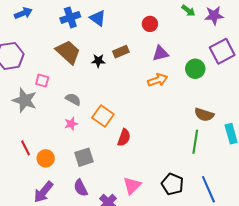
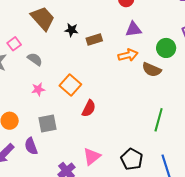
brown rectangle: (121, 52) -> (94, 39), moved
pink square: (42, 81) -> (14, 44), turned 32
gray semicircle: (73, 99) -> (35, 59), moved
brown semicircle: (204, 115) -> (152, 70), moved
purple semicircle: (81, 188) -> (31, 146), moved

